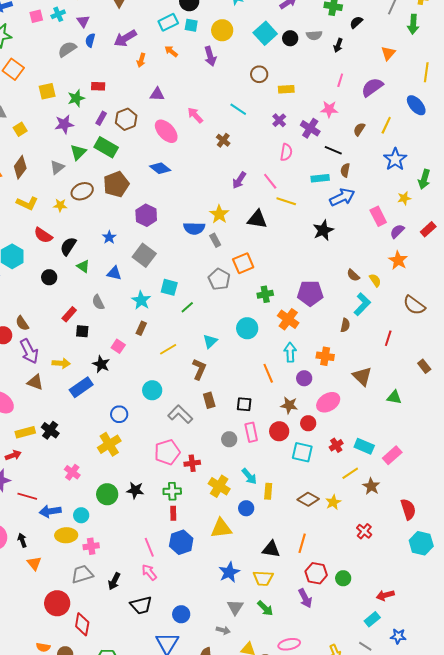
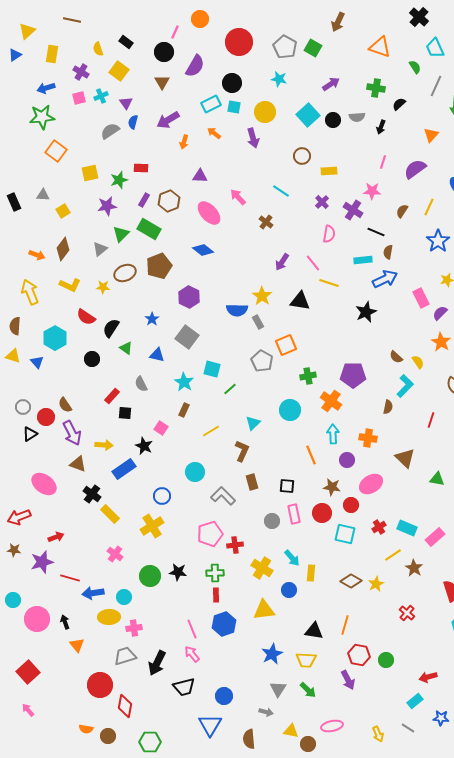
black cross: (50, 430) -> (92, 494), moved
yellow rectangle: (25, 432) -> (110, 514), moved, turned 60
black arrow: (114, 581) -> (157, 663), size x1.4

